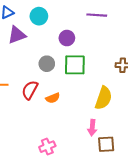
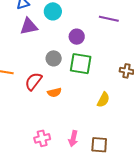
yellow semicircle: (104, 98) -> (103, 100), size x0.7
pink arrow: (92, 128) -> (73, 139), moved

